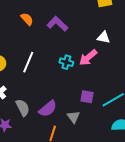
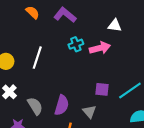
pink arrow: (88, 58) -> (100, 48), turned -150
cyan cross: (66, 62) -> (76, 44), moved, turned -32
purple semicircle: (48, 109) -> (62, 105), turned -30

